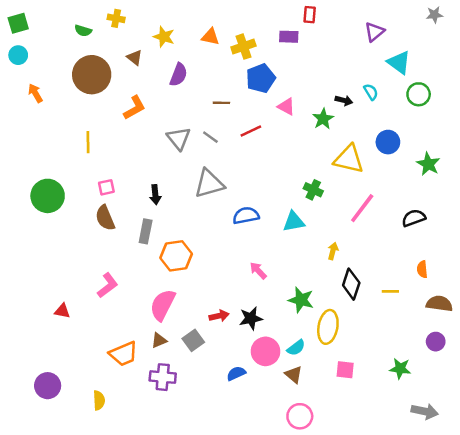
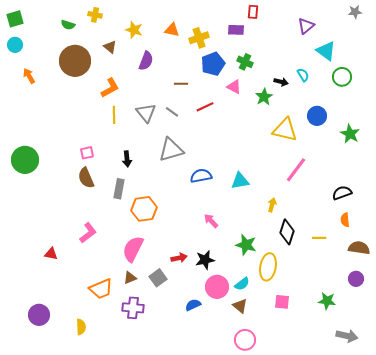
yellow line: (88, 142) -> (114, 115), moved
green cross: (313, 190) -> (245, 62), moved
green circle: (48, 196) -> (25, 160), moved
black semicircle: (414, 218) -> (342, 193), moved

